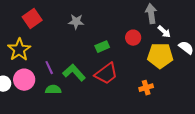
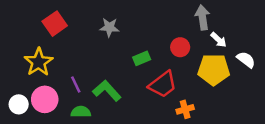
red trapezoid: (106, 74) -> (163, 84), moved
orange cross: (146, 88) -> (185, 109), moved

